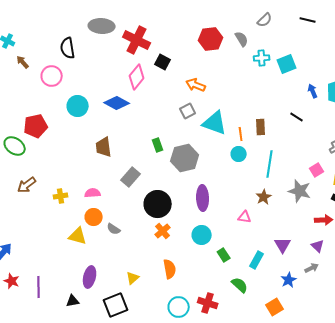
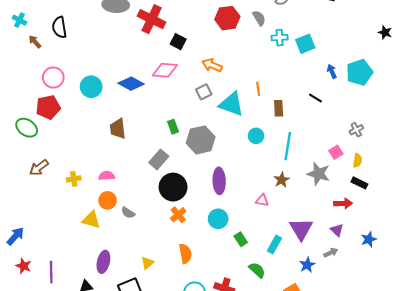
black semicircle: (68, 48) -> (59, 27), moved
pink circle: (52, 76) -> (53, 77), moved
pink diamond: (137, 77) -> (165, 70), moved, turned 55
orange line: (241, 134) -> (258, 89), moved
gray rectangle: (131, 177) -> (159, 159), moved
purple triangle: (283, 245) -> (301, 229), size x1.4

